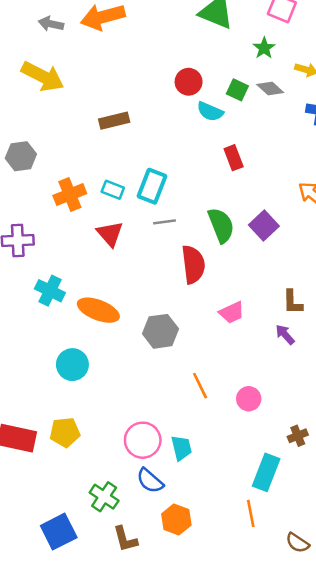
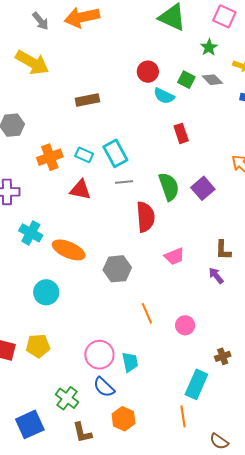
gray arrow: (51, 24) -> (40, 21), turned -144
cyan rectangle: (152, 186) -> (115, 153), turned -52
red triangle: (110, 234) -> (80, 190), turned -40

